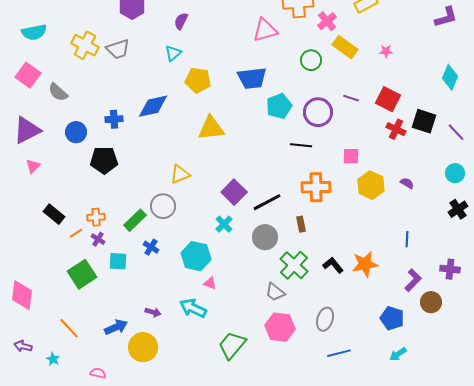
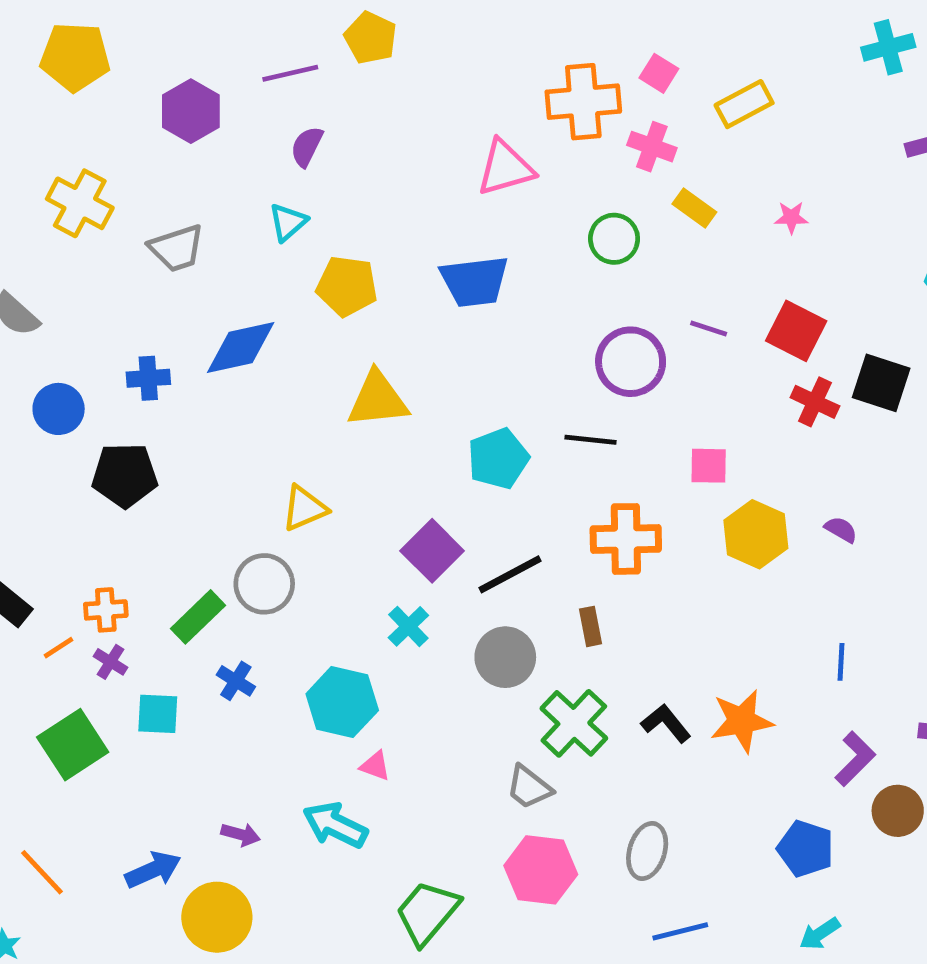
pink cross: (327, 21) -> (652, 147), turned -30
yellow rectangle: (345, 47) -> (694, 208), size x0.7
gray trapezoid: (118, 49) -> (177, 248), moved
cyan pentagon: (279, 106) -> (498, 459), moved

